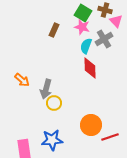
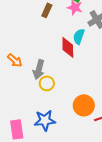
cyan semicircle: (86, 46) -> (79, 36), moved
red diamond: (90, 68) -> (68, 47), moved

